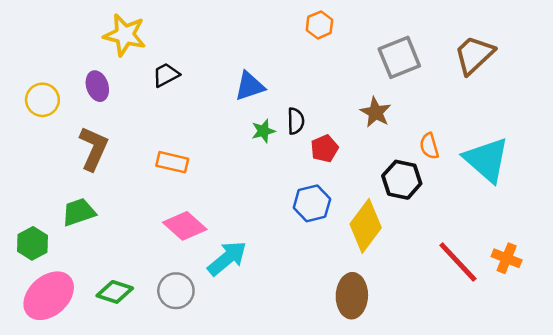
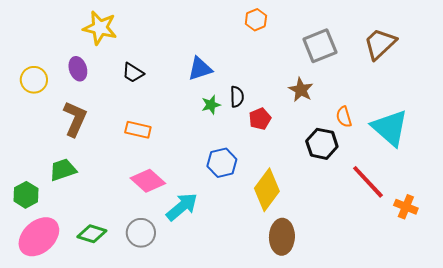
black trapezoid: (166, 75) -> (133, 73), moved, turned -120
blue hexagon: (312, 203) -> (222, 163), moved
yellow diamond: (366, 226) -> (267, 190), moved
red line: (458, 262) -> (368, 182), moved

